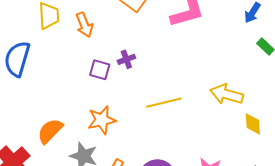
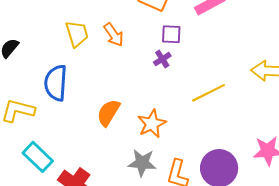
purple square: (100, 70) -> (171, 34), moved
orange semicircle: (50, 131) -> (108, 113), moved

